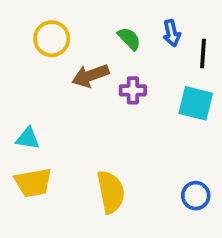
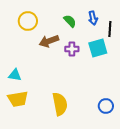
cyan square: (196, 103) -> (98, 48), moved, turned -30

